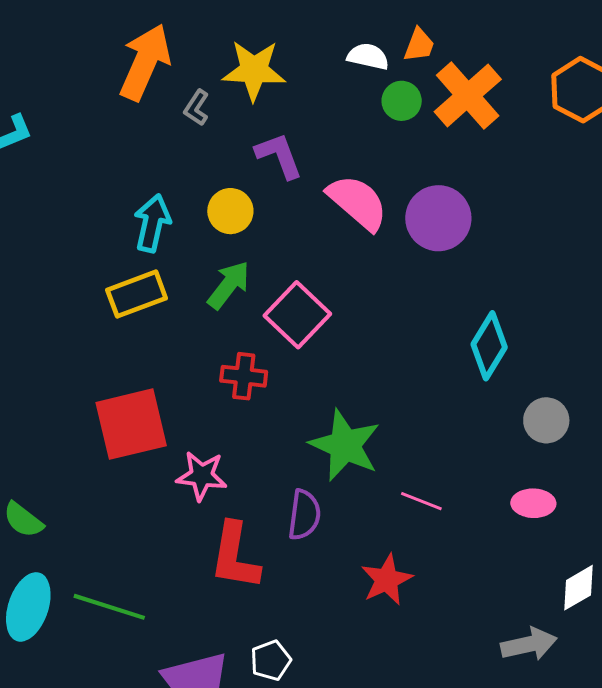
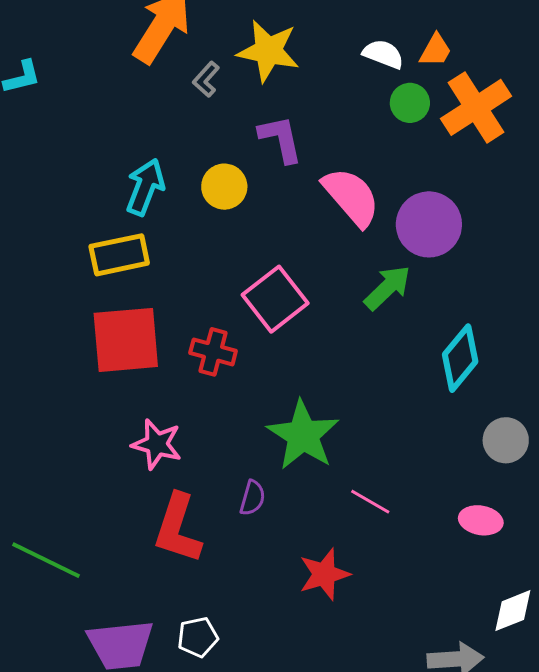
green arrow: (229, 285) -> (387, 288), moved
red square: (131, 424) -> (126, 340), moved
purple semicircle: (304, 515) -> (252, 498), size x0.7

